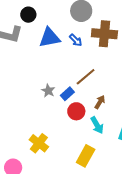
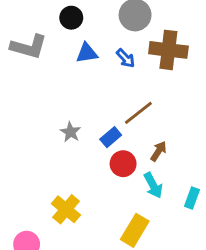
black circle: (28, 15) -> (71, 18), moved
blue triangle: (50, 38) -> (87, 53), size x0.7
gray star: (48, 91) -> (70, 132), moved

